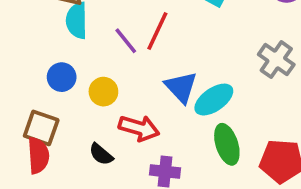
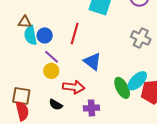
purple line: (126, 41) -> (51, 57), moved
blue circle: (62, 77) -> (45, 35), moved
cyan ellipse: (214, 100) -> (137, 81), moved

